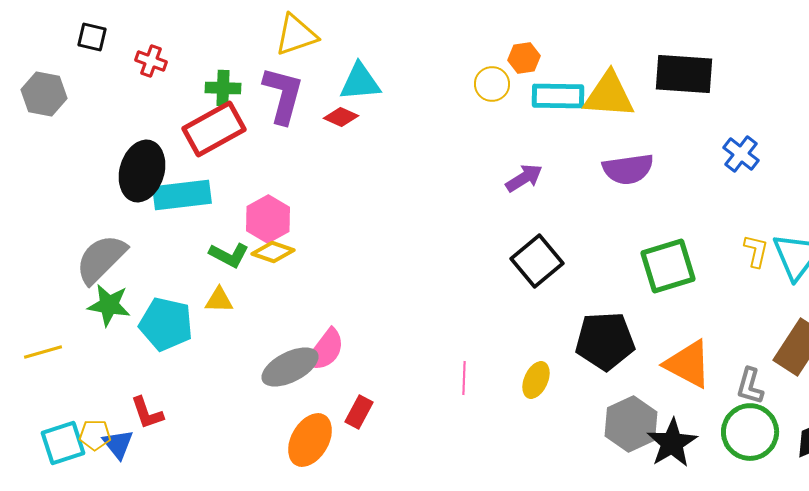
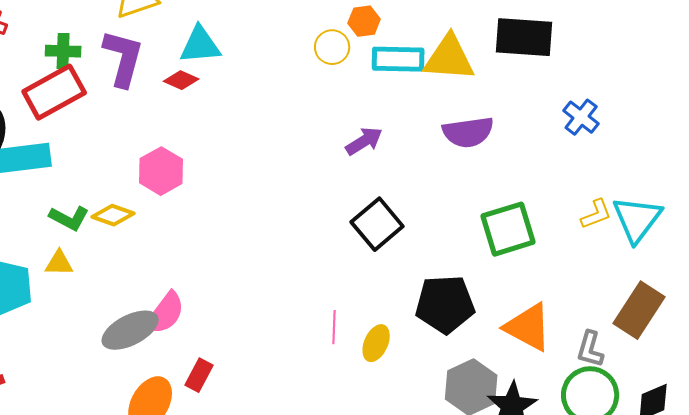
pink hexagon: (268, 219) -> (161, 171), moved
yellow L-shape: (756, 251) -> (596, 214), turned 56
pink line: (464, 378) -> (334, 327), moved

